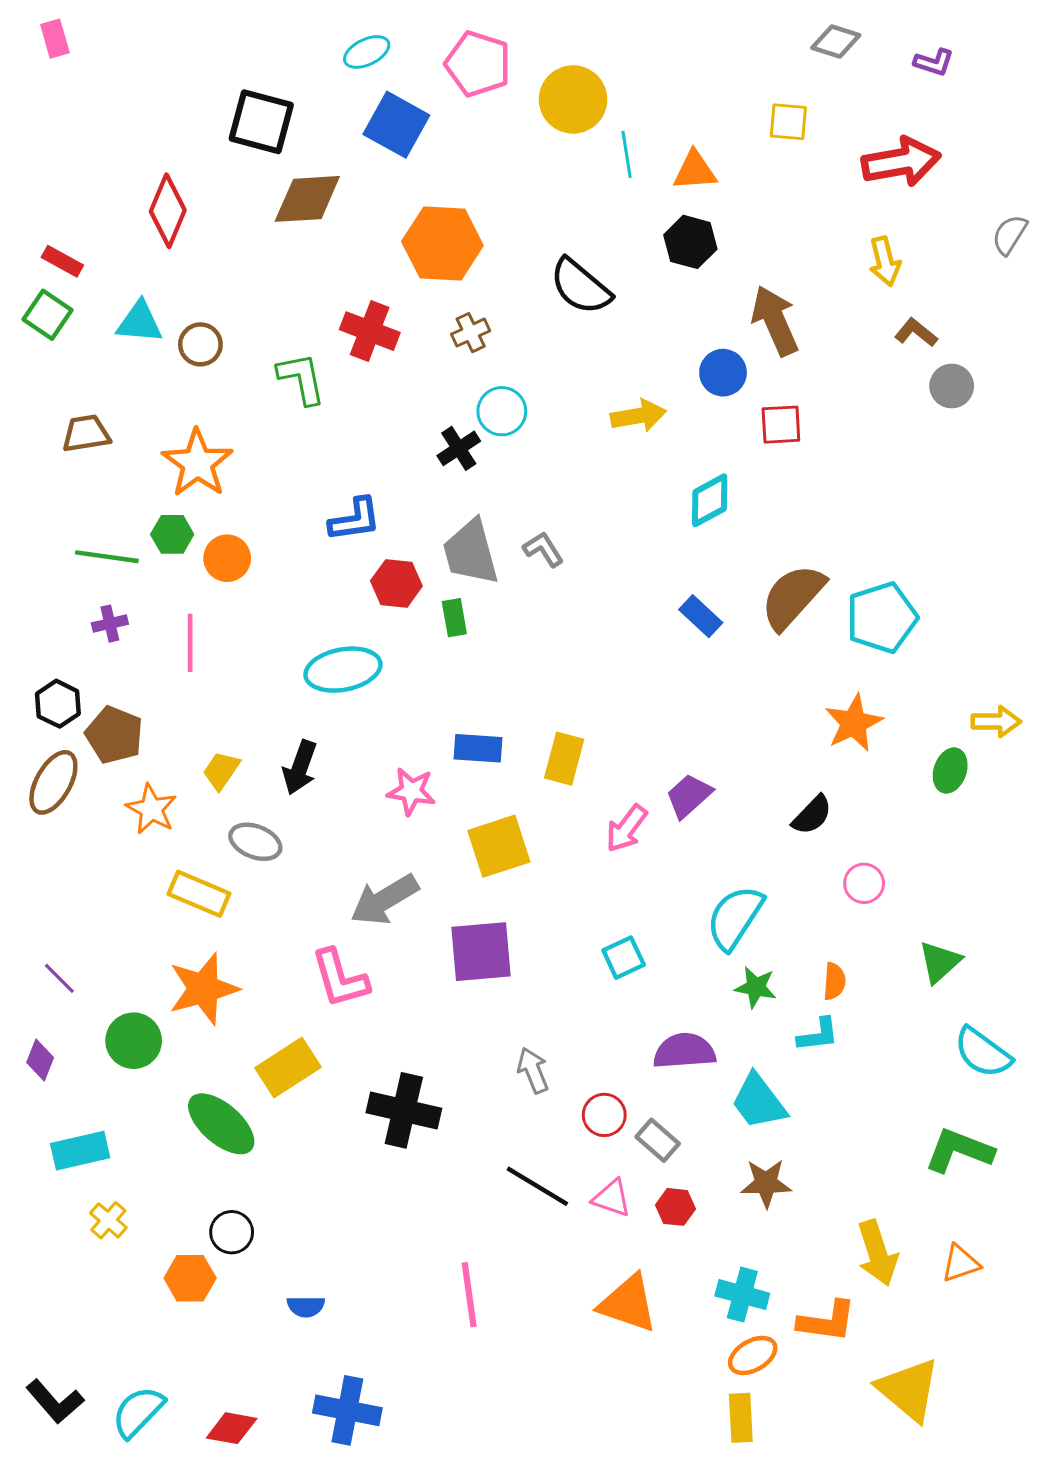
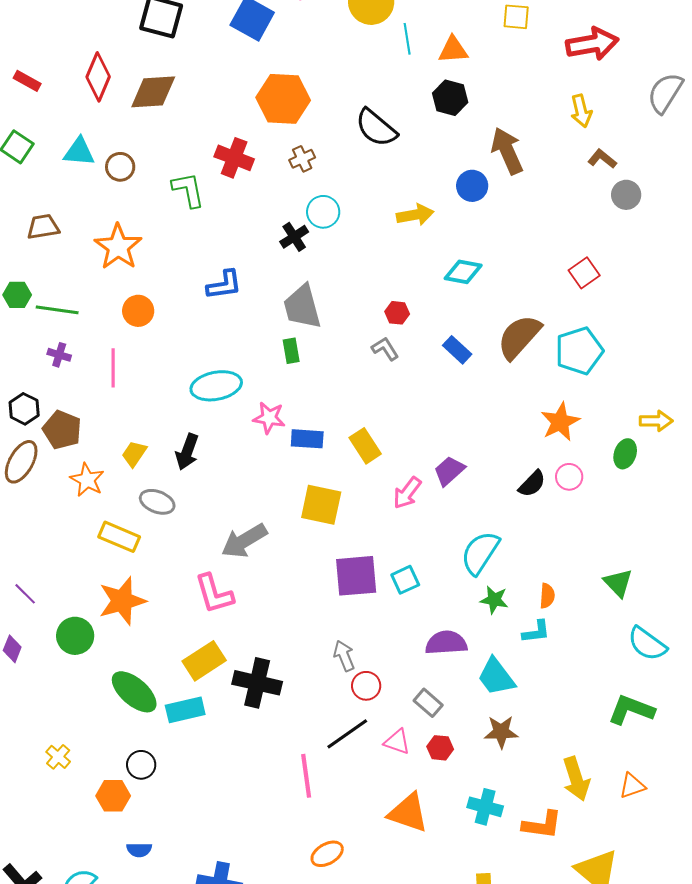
brown diamond: (307, 199) -> (153, 92), moved
gray semicircle: (1010, 235) -> (665, 93), size x1.5
red rectangle: (62, 261) -> (27, 81), moved
red square: (781, 425) -> (584, 273), moved, turned -32
cyan diamond: (710, 500) -> (463, 272), turned 39
green hexagon: (172, 534) -> (17, 295), moved
gray L-shape: (543, 549) -> (385, 349), moved
red hexagon: (396, 583) -> (397, 313), moved, size x0.7
purple cross: (110, 624) -> (59, 355), turned 30
yellow rectangle: (564, 759) -> (365, 446), turned -48
pink star: (411, 791) -> (269, 418), moved
yellow square: (499, 846) -> (321, 505), turned 30
pink circle: (864, 883) -> (569, 477), moved
purple square: (481, 952) -> (356, 576), moved
green triangle: (940, 962) -> (618, 583), turned -32
yellow rectangle: (288, 1067) -> (204, 661), moved
red circle: (604, 1115) -> (366, 686), moved
cyan rectangle: (80, 1151) -> (185, 710), moved
black line: (537, 1186) -> (347, 734), turned -66
pink line: (469, 1295) -> (306, 776), moved
blue semicircle: (306, 1306) -> (139, 850), moved
orange ellipse: (753, 1355) -> (327, 854), moved

